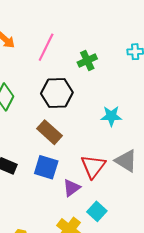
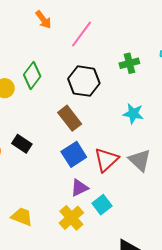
green cross: (87, 60) -> (129, 63), moved
blue square: (46, 167) -> (74, 154), moved, turned 30
purple triangle: (72, 188) -> (79, 188), moved

